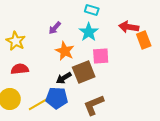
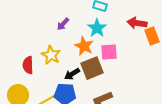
yellow star: (16, 41) -> (51, 55), moved
orange star: (65, 51) -> (84, 46), moved
red semicircle: (20, 69) -> (28, 65), turned -84

